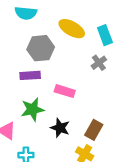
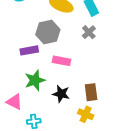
gray hexagon: (41, 48) -> (48, 32), moved
brown rectangle: (94, 130) -> (91, 92), turned -30

